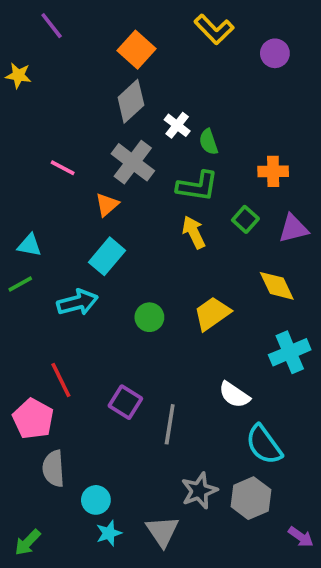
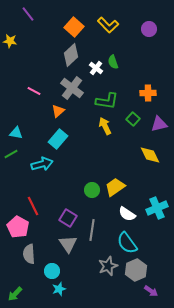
yellow L-shape: (214, 29) -> (108, 25), moved
green semicircle: (208, 142) -> (113, 62), moved
yellow trapezoid: (212, 314) -> (115, 187), moved
green circle: (149, 317) -> (92, 190), moved
cyan cross: (290, 352) -> (157, 208), moved
cyan semicircle: (264, 445) -> (127, 243), moved
gray triangle: (162, 531) -> (68, 244), moved
purple arrow: (301, 537) -> (151, 291), moved

